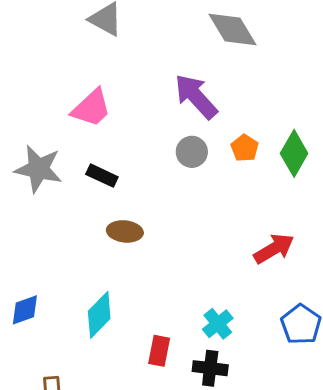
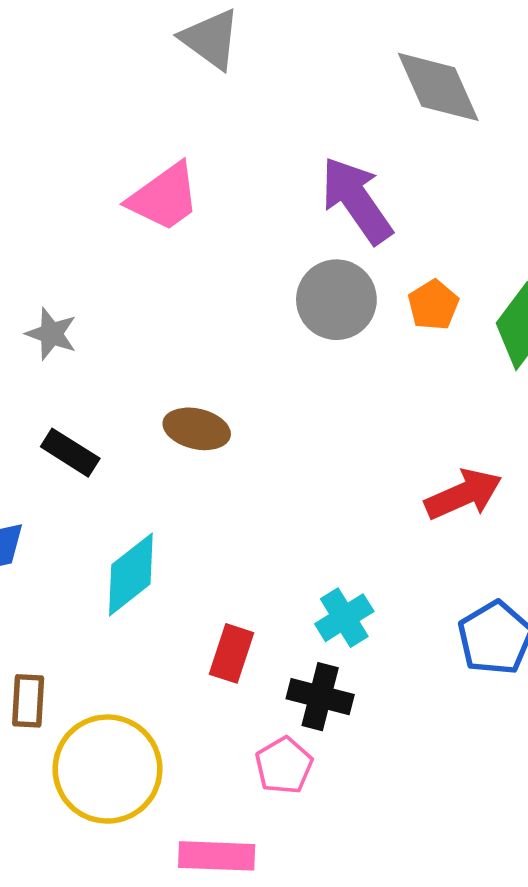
gray circle: (192, 152) -> (336, 300), size x1.4
gray star: (38, 169) -> (51, 334), moved, size x0.6
black rectangle: (102, 176) -> (70, 453), moved

